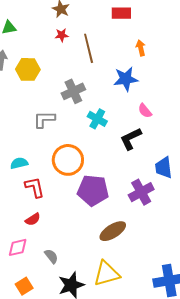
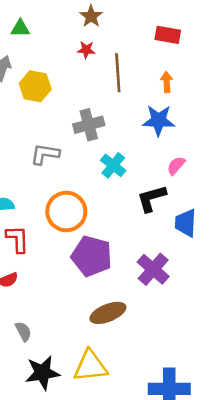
orange arrow: (141, 48) -> (167, 82), moved
pink semicircle: (145, 111) -> (176, 166), turned 70
blue trapezoid: (164, 168) -> (186, 223), moved
purple cross: (141, 192) -> (153, 269), turned -30

